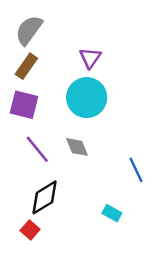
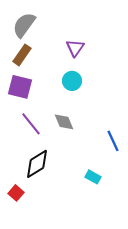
cyan circle: (87, 98) -> (72, 81), size x0.6
red square: (30, 230) -> (16, 193), moved

